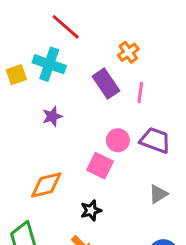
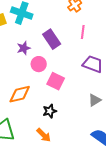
purple rectangle: (106, 84) -> (52, 39), moved
pink circle: (118, 140) -> (39, 64), moved

